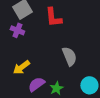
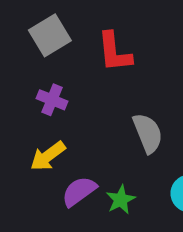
purple cross: (17, 30) -> (52, 100), moved

